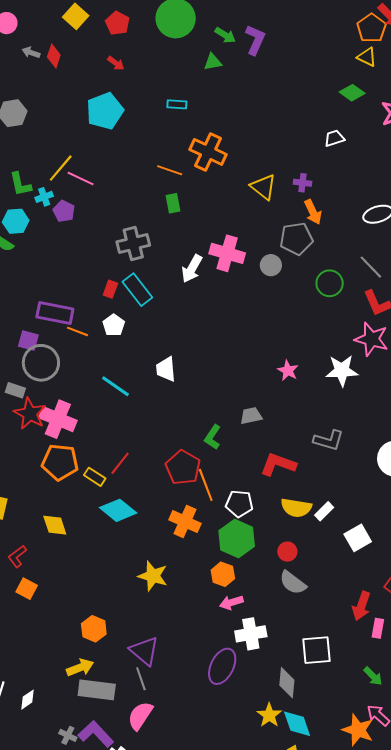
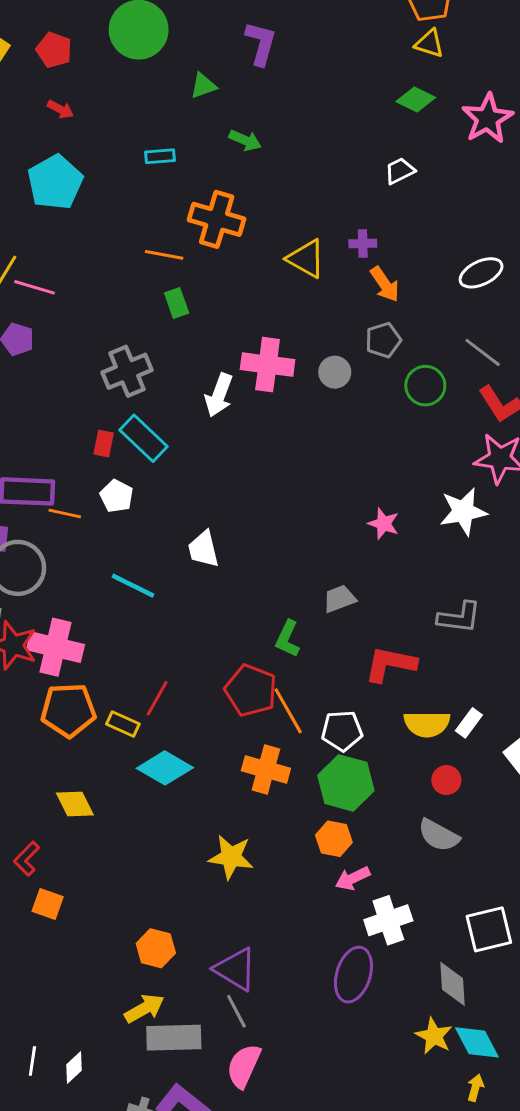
green arrow: (225, 35) -> (245, 140), moved
gray pentagon: (296, 239) -> (383, 340), moved, size x0.7
red circle: (287, 552) -> (446, 780), moved

